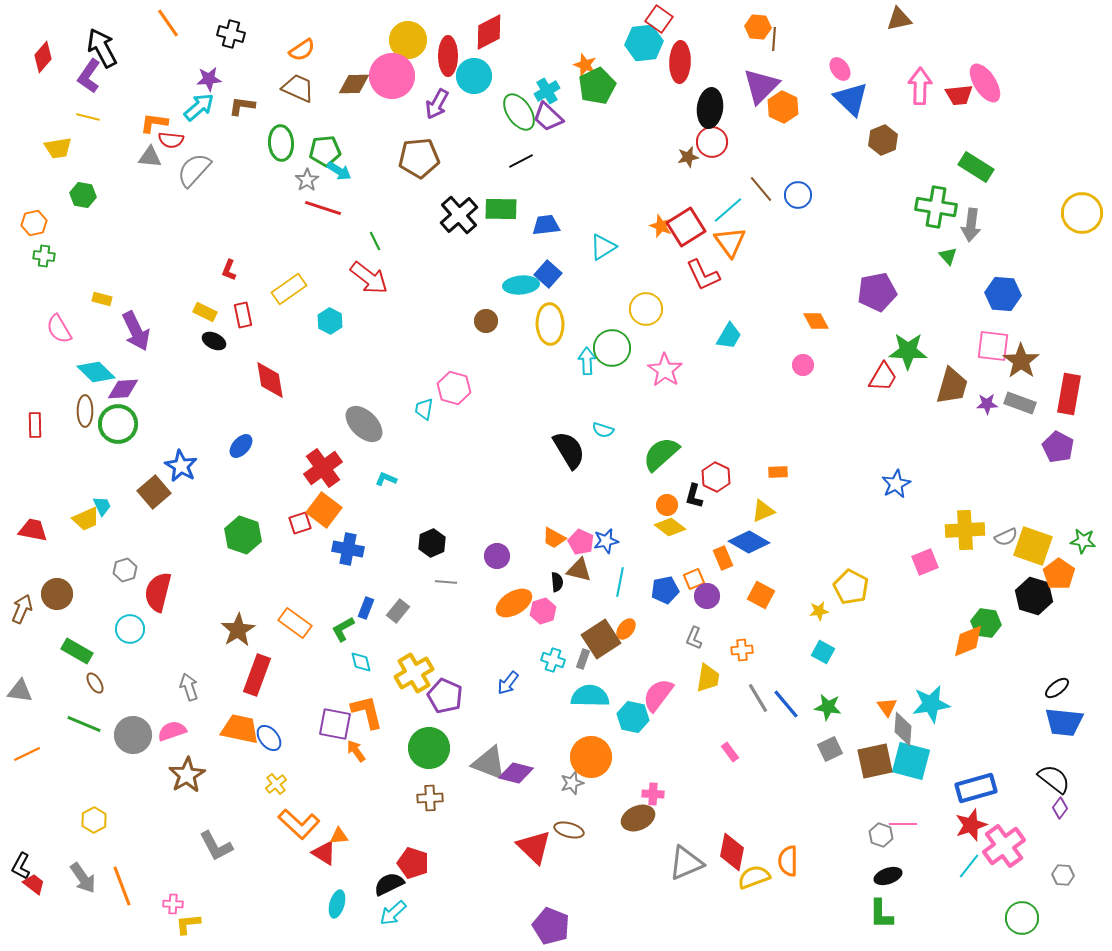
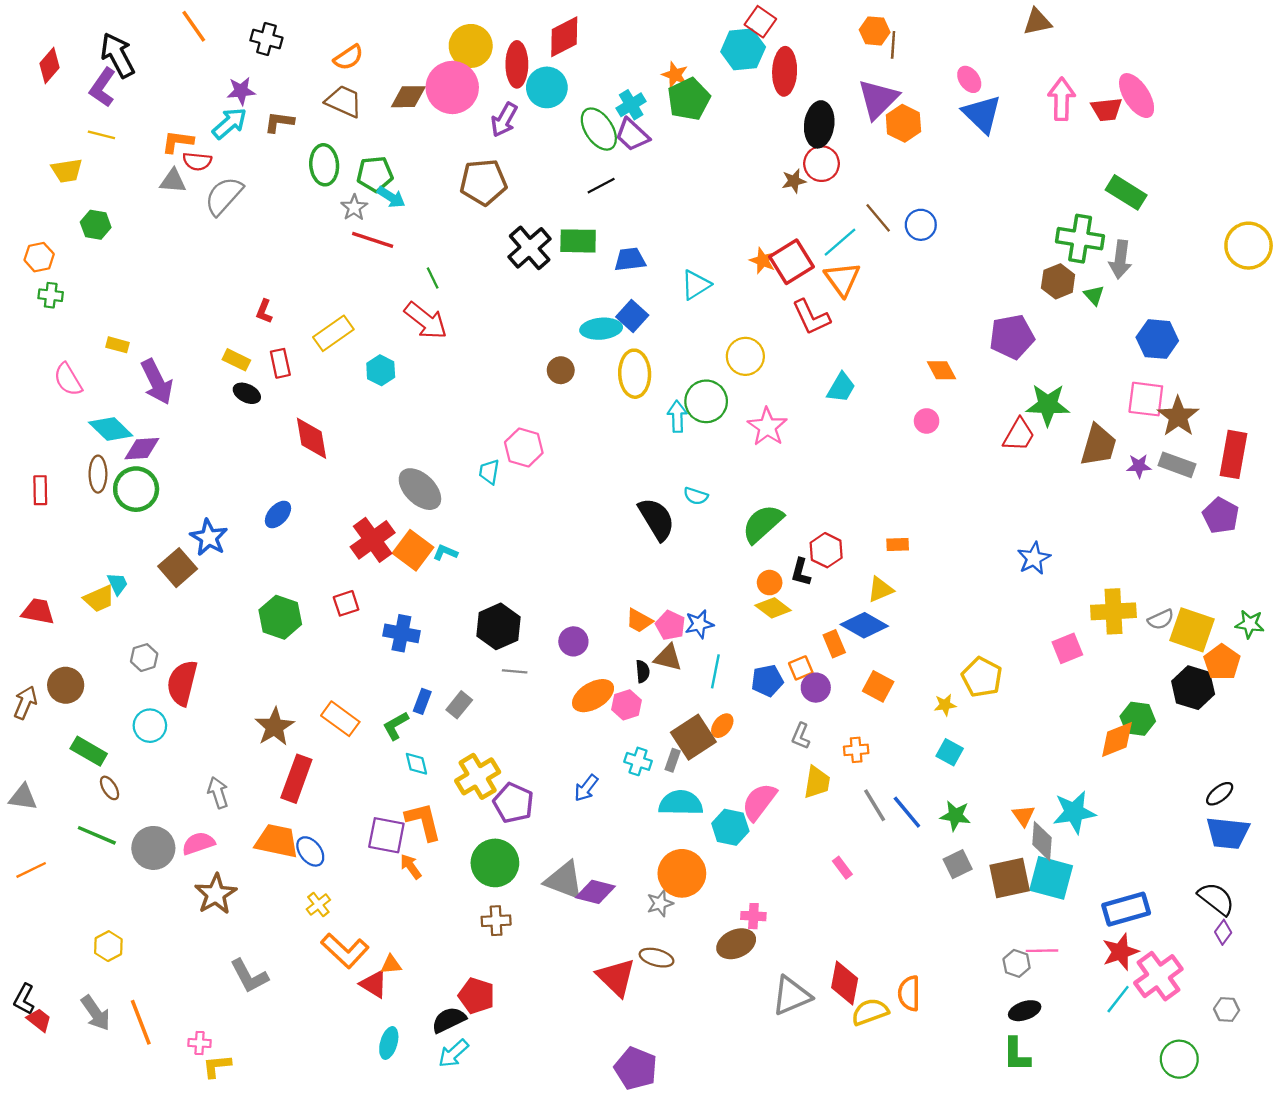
brown hexagon: (883, 140) -> (1058, 281), moved
orange square: (324, 510) -> (413, 550), moved
black hexagon: (432, 543) -> (498, 626), size x1.4

